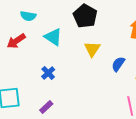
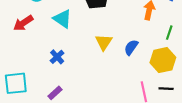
yellow triangle: (92, 49) -> (104, 42), moved

